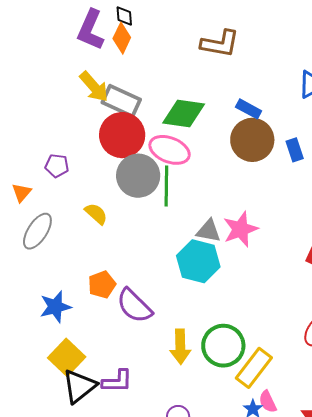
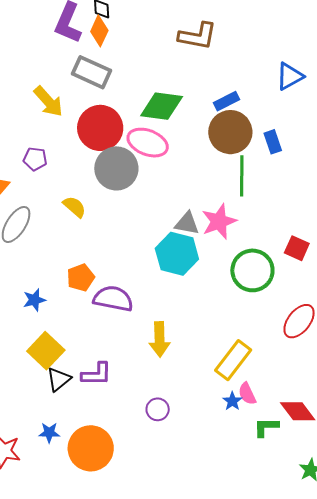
yellow arrow: (94, 87) -> (48, 101), moved
gray rectangle: (121, 101) -> (92, 72), moved
blue rectangle: (249, 109) -> (226, 101), turned -55
green line: (166, 186) -> (242, 176), moved
purple semicircle: (134, 306) -> (113, 299), turned 147
blue star: (55, 307) -> (34, 300), size x0.7
green circle: (223, 346) -> (252, 270), moved
black triangle: (79, 386) -> (59, 379), size x0.7

